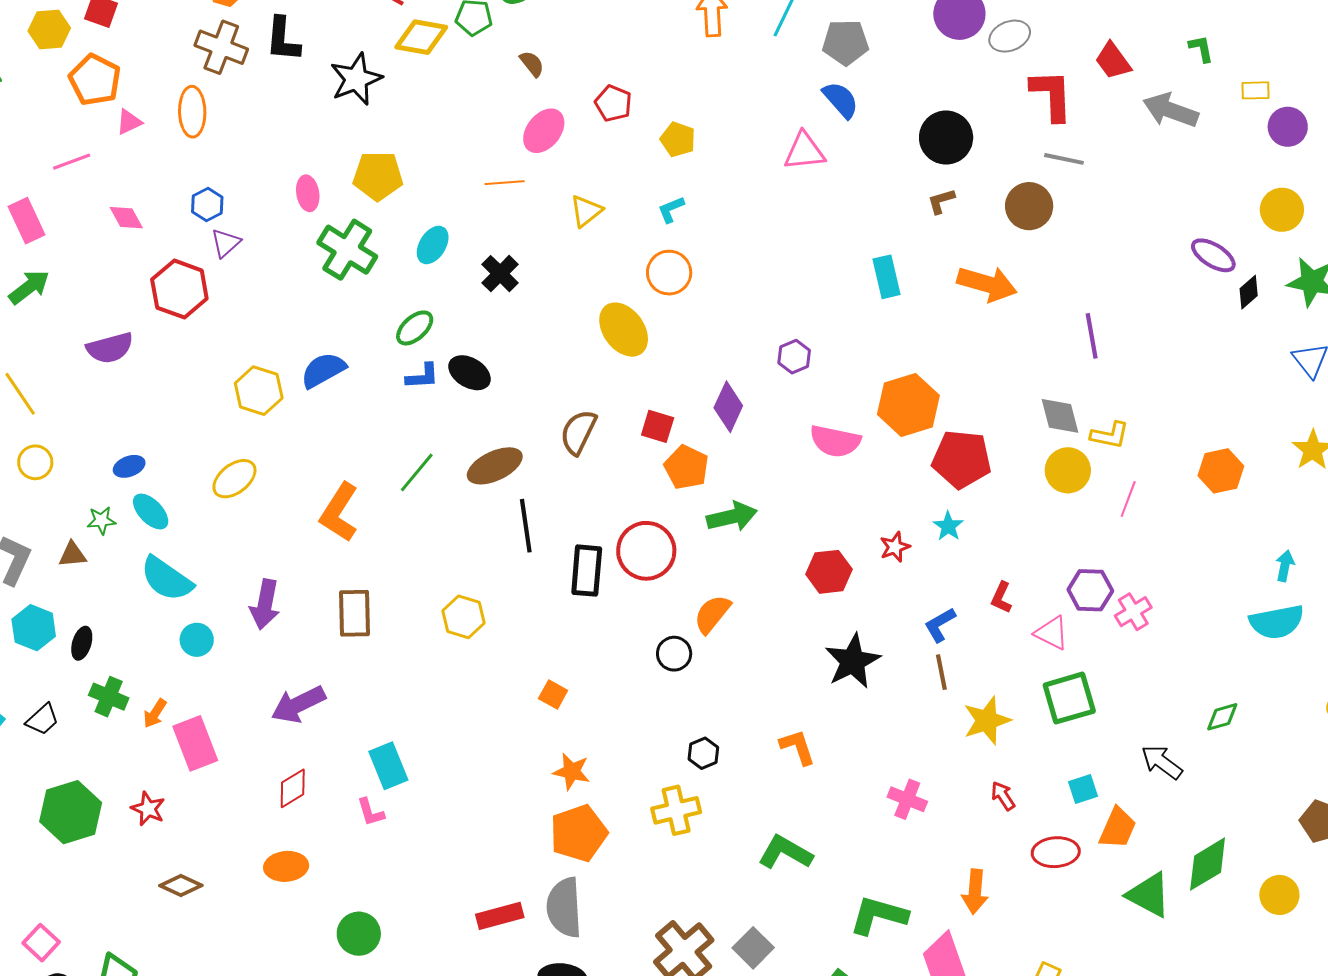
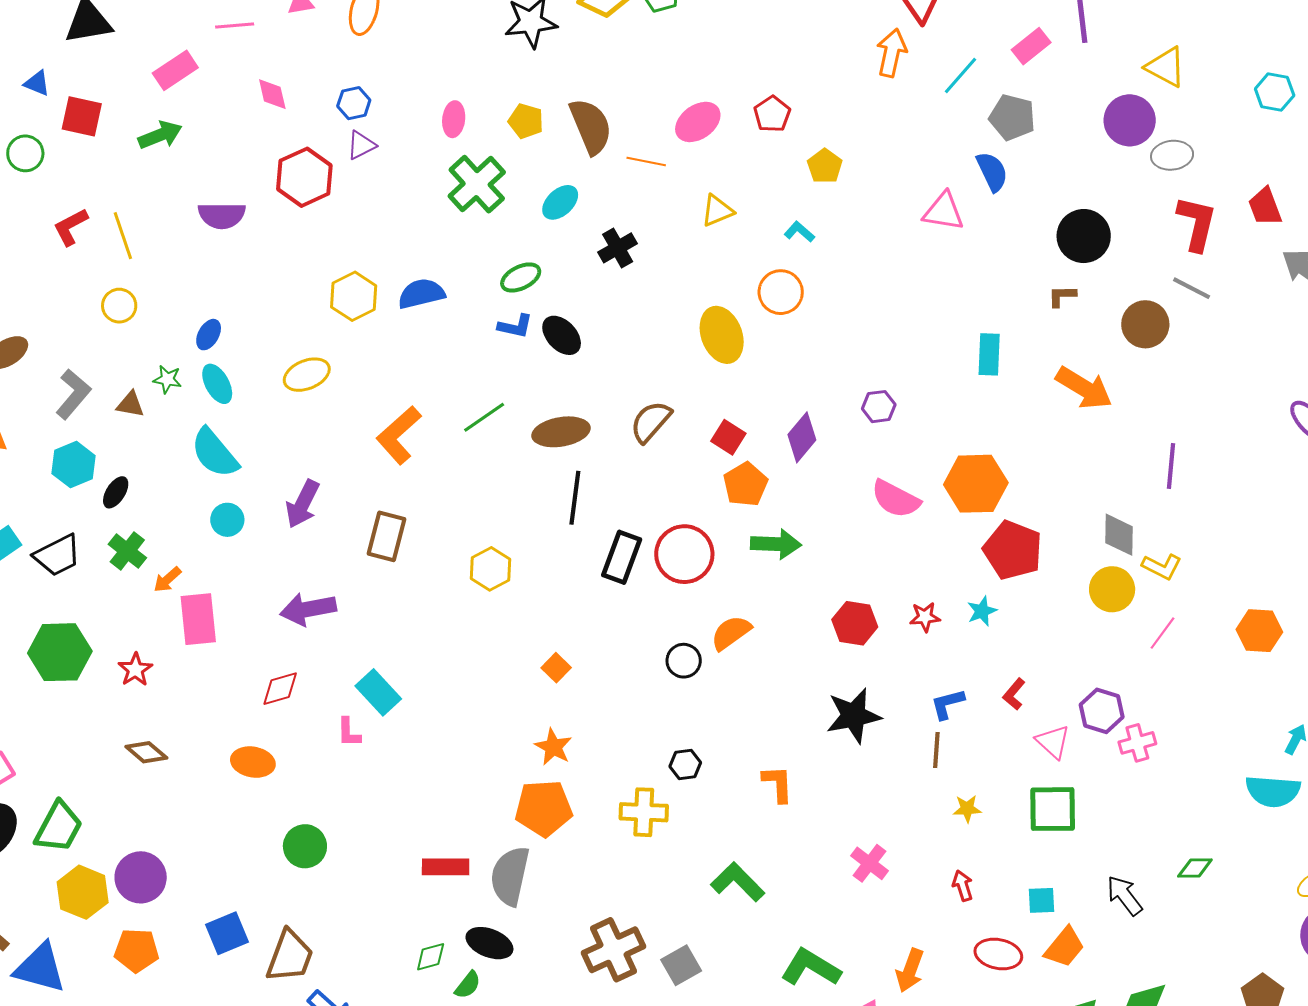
brown semicircle: (532, 64) -> (591, 126), moved, size x2.0
yellow pentagon: (378, 176) -> (526, 121), size x0.7
cyan L-shape: (671, 209) -> (799, 232), turned 48
pink rectangle: (26, 221) -> (175, 70), turned 66
blue ellipse: (129, 466) -> (209, 335), turned -56
black trapezoid: (42, 719) -> (57, 555), size x1.4
yellow star: (987, 721) -> (967, 809), size x0.6
cyan rectangle: (388, 766) -> (378, 692), turned -36

